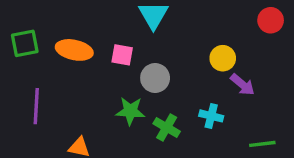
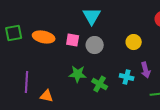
gray circle: (155, 78) -> (95, 45), moved
purple arrow: (243, 85) -> (146, 70), moved, turned 35
purple line: (36, 106) -> (27, 82), moved

